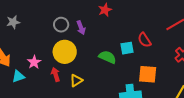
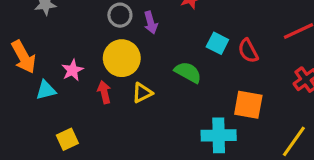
cyan square: (127, 48) -> (217, 43), moved, turned 32
yellow triangle: (76, 80) -> (142, 93), moved

